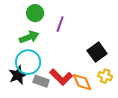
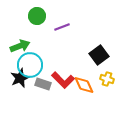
purple line: (60, 24) -> (62, 27), turned 49
green arrow: (29, 37) -> (20, 46), moved

